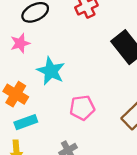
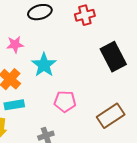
pink star: (20, 43) -> (15, 44), moved

